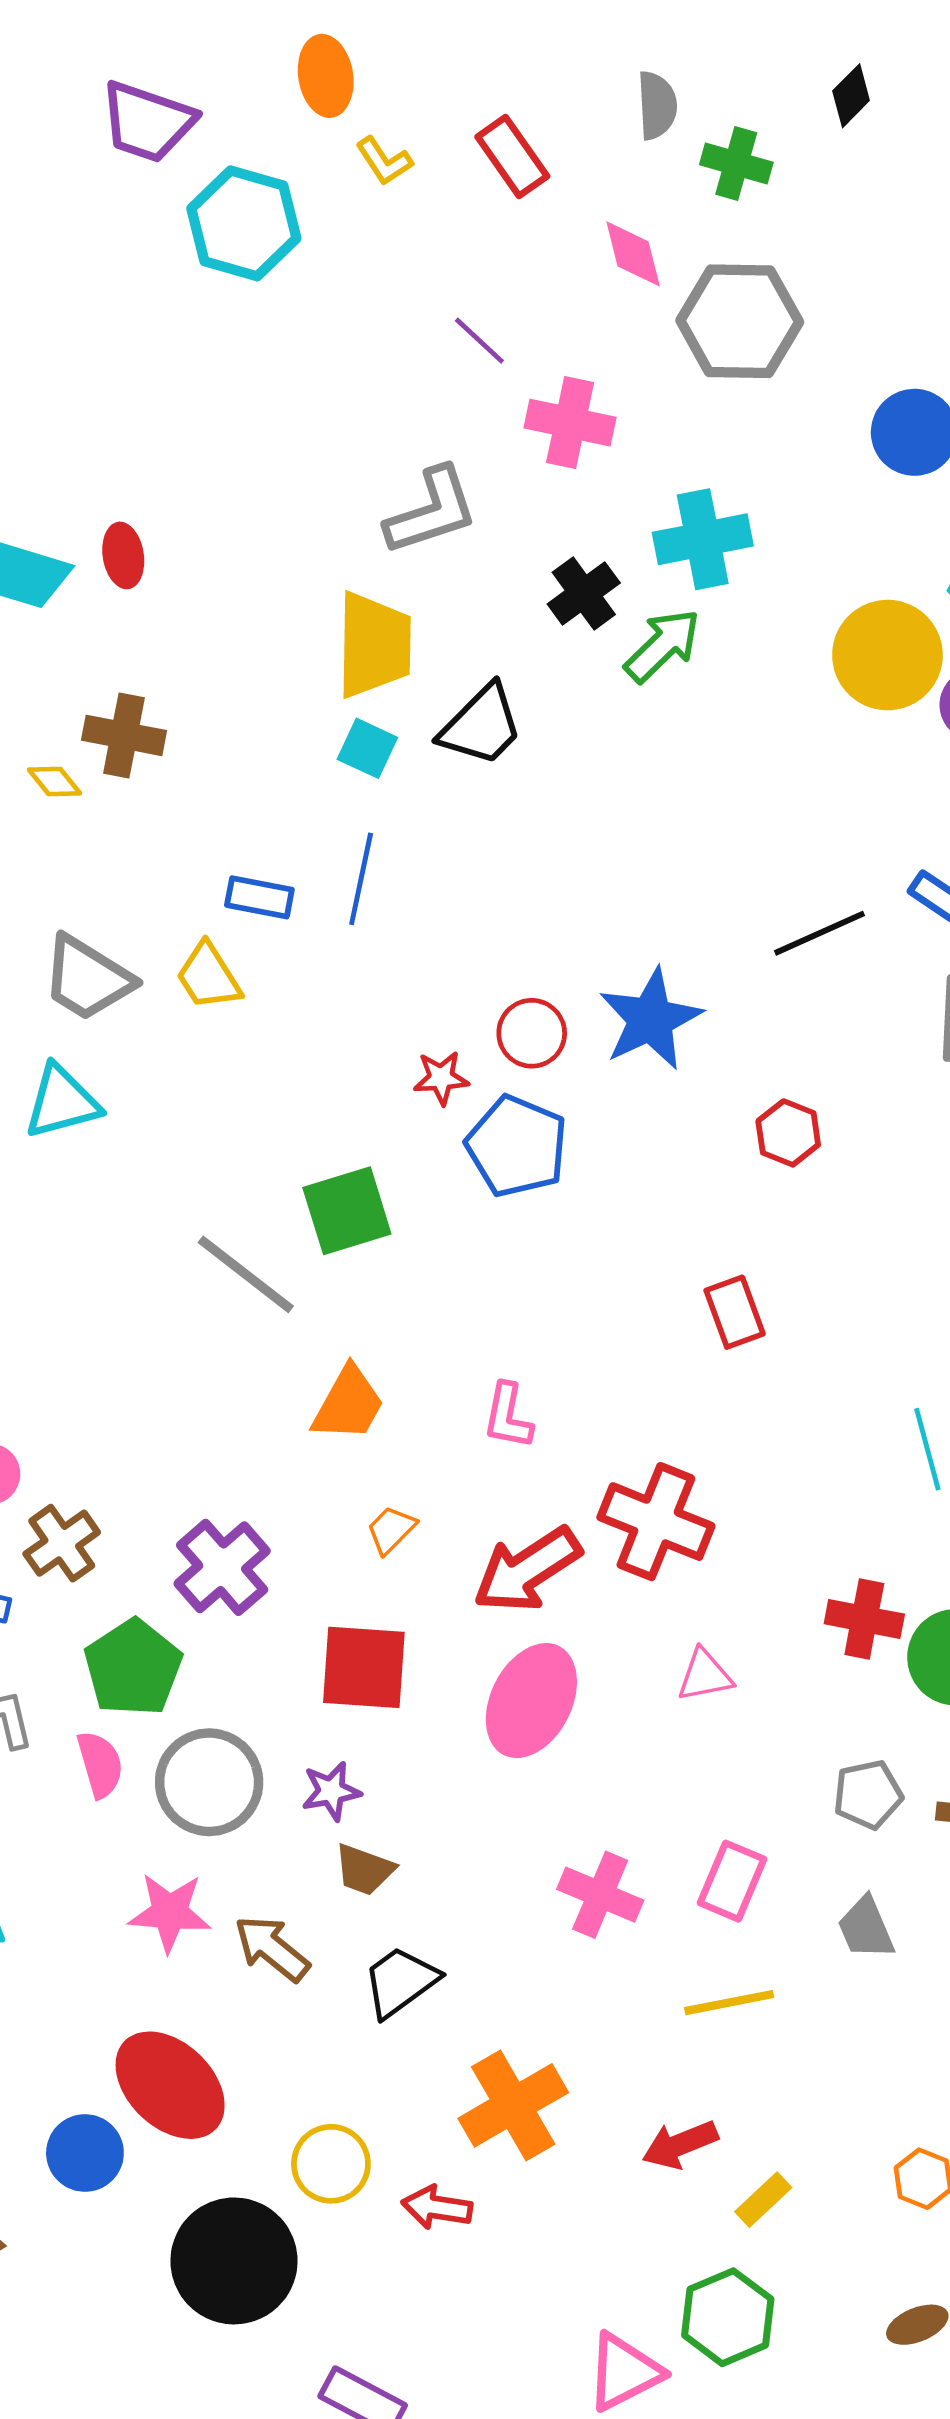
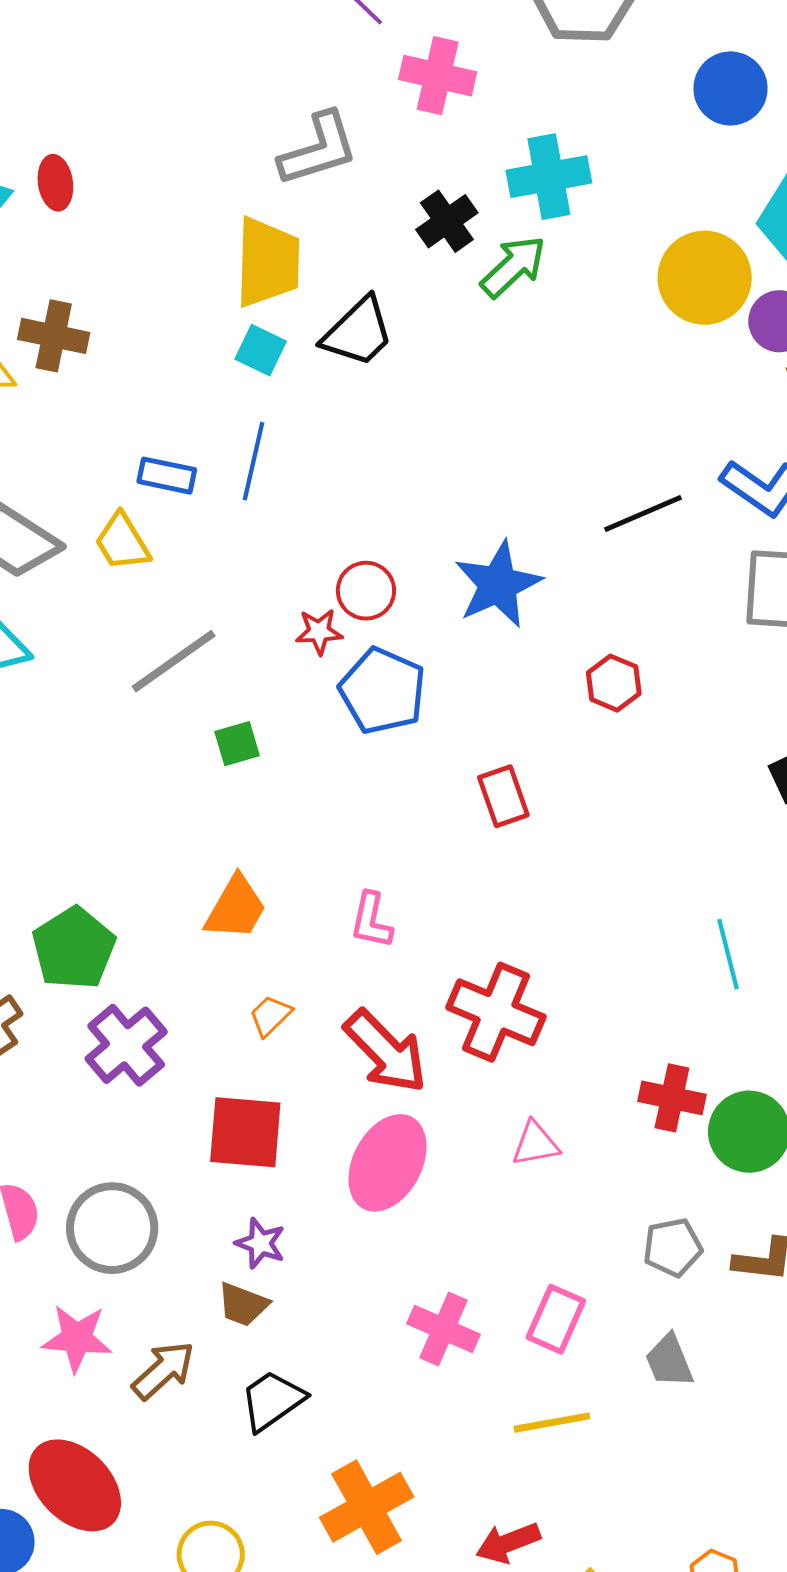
red circle: (532, 1033) -> (366, 591), moved
green square: (347, 1211) -> (237, 744), size x0.6
gray line: (246, 1274) -> (174, 661), moved, turned -74
red rectangle: (735, 1312) -> (503, 796), moved
red arrow: (527, 1570) -> (386, 1052), turned -102
green pentagon: (133, 1668) -> (74, 948), moved
purple star: (331, 1791) -> (260, 1243), moved, turned 30
brown arrow: (272, 1948) -> (163, 1370), turned 98

